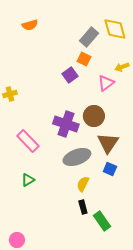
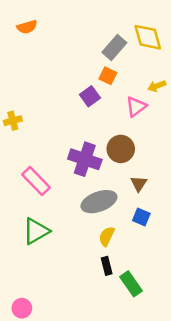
orange semicircle: (30, 25) -> (27, 27), moved
brown triangle: (108, 143) -> (139, 184), size x0.6
green triangle: (28, 180) -> (36, 231), size x1.6

